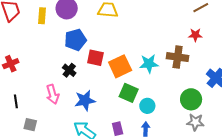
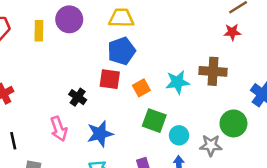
red star: (195, 35) -> (232, 32), moved
blue pentagon: (75, 40) -> (121, 51), moved
orange square: (120, 66) -> (141, 88), size x0.6
gray star: (195, 122) -> (211, 145), moved

